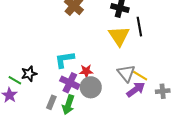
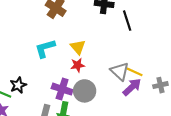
yellow triangle: (119, 36) -> (78, 47), moved, size x0.7
cyan L-shape: (64, 60) -> (45, 48), moved
red star: (86, 71) -> (78, 65), moved

